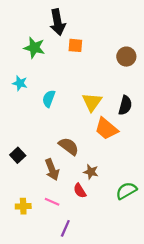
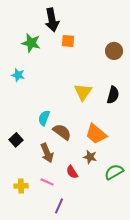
cyan semicircle: (49, 99) -> (44, 118), moved
orange trapezoid: (106, 129) -> (96, 134), moved
brown star: (91, 172) -> (90, 157), moved

